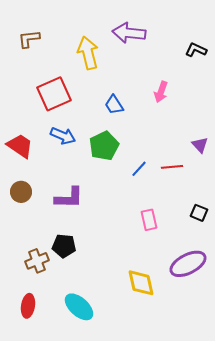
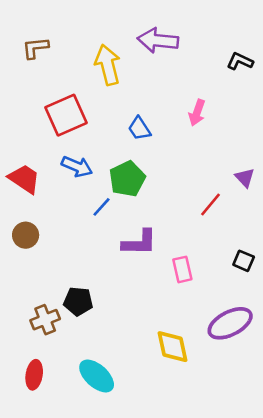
red line: (172, 167) -> (210, 205), turned -45
blue line: (139, 169) -> (101, 207), moved
purple L-shape: (69, 198) -> (139, 242), moved

